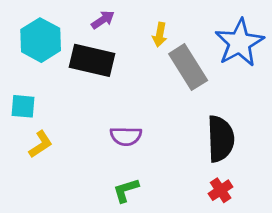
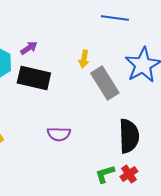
purple arrow: (103, 20) -> (29, 48), moved
green L-shape: (126, 190) -> (105, 174), moved

